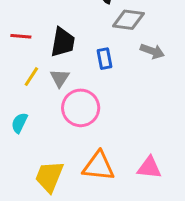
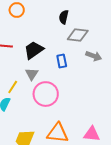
black trapezoid: (63, 42) -> (34, 50), turned -135
yellow line: (31, 77) -> (13, 87), moved

